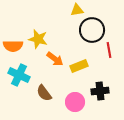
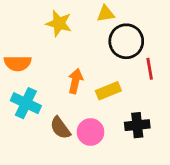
yellow star: (38, 39) -> (59, 23), moved
orange arrow: (55, 59) -> (75, 81), turned -114
pink circle: (75, 102) -> (90, 132), moved

